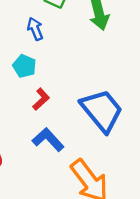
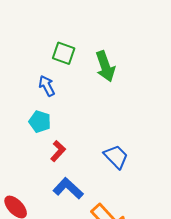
blue trapezoid: (102, 110) -> (116, 157), size x0.6

